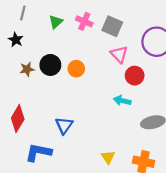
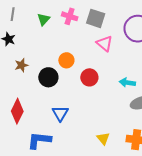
black circle: (50, 65) -> (48, 77), moved
red circle: (135, 76) -> (89, 77), moved
cyan arrow: (122, 101) -> (127, 83), moved

